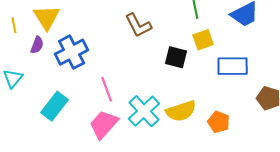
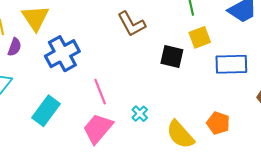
purple semicircle: (37, 45) -> (15, 47), moved
cyan cross: (144, 111) -> (140, 114), size x0.5
yellow semicircle: (181, 111) -> (180, 135), moved, turned 68

